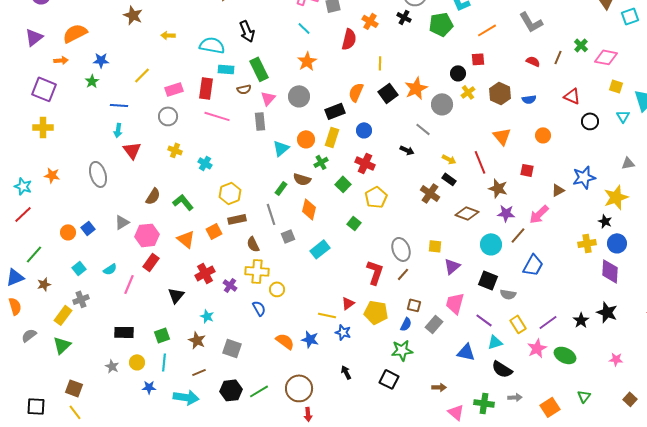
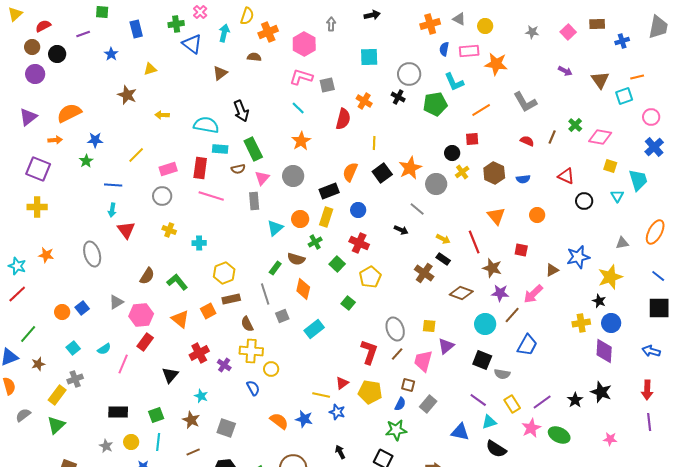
cyan cross: (205, 163) -> (199, 243), turned -32
pink trapezoid: (455, 303) -> (423, 361), moved

